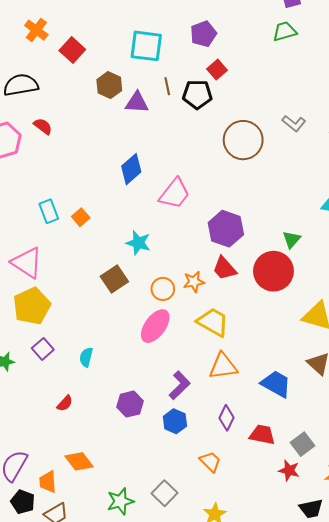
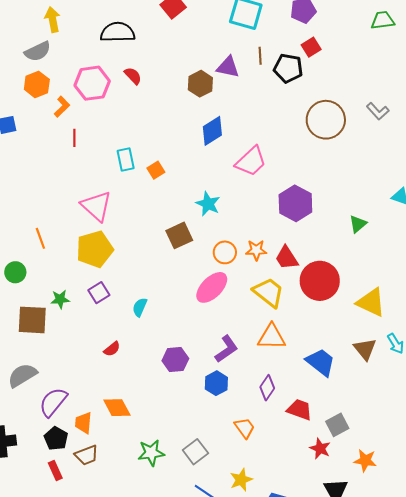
brown hexagon: (109, 85) -> (200, 84), moved
red trapezoid: (224, 268) -> (287, 258), moved
red circle: (273, 271) -> (320, 281), moved

